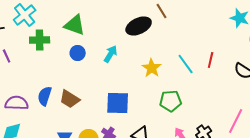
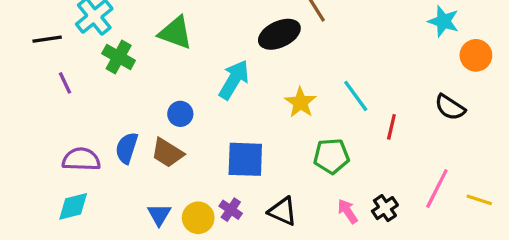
green cross: (40, 40) -> (119, 57), turned 30
blue circle: (78, 53) -> (180, 114), moved
cyan arrow: (111, 54) -> (234, 80), size x1.4
red line: (211, 60) -> (391, 127), moved

